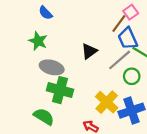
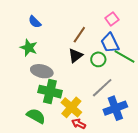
brown line: (119, 23) -> (79, 35), moved
gray line: (120, 60) -> (102, 88), moved
green circle: (132, 76) -> (98, 59), moved
yellow cross: (107, 102) -> (71, 107), moved

